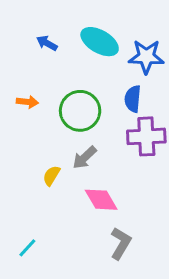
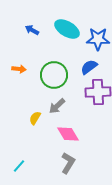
blue semicircle: (133, 99) -> (89, 67), turned 48
gray L-shape: (121, 243) -> (68, 163), moved

